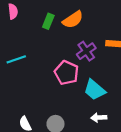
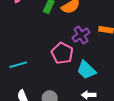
cyan line: (16, 59) -> (18, 65), moved

